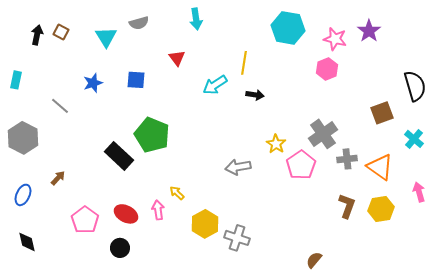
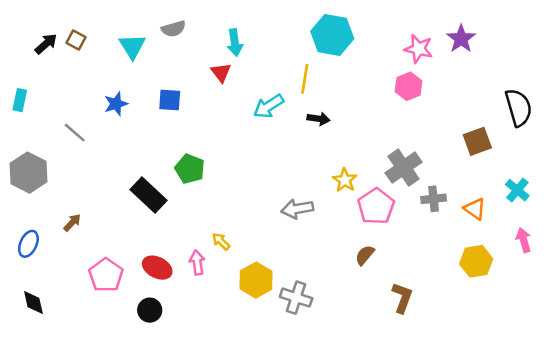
cyan arrow: (196, 19) -> (235, 43), moved
cyan hexagon: (288, 28) -> (332, 35), moved
black arrow: (37, 35) -> (46, 44), turned 36
green pentagon: (152, 135) -> (190, 169), size x0.7
cyan cross: (414, 139) -> (517, 190), moved
orange triangle: (380, 167) -> (475, 209), size x0.7
brown L-shape: (347, 206) -> (402, 298), moved
brown semicircle: (314, 260) -> (365, 255), moved

